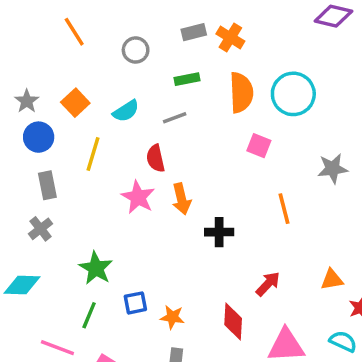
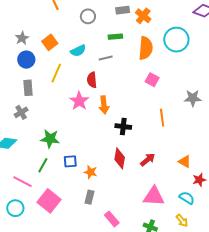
cyan circle: (293, 94) -> (176, 40), moved
green star: (96, 268) -> (50, 139), turned -30
orange triangle: (332, 279) -> (185, 162), turned 32
red diamond: (233, 322) -> (120, 158), moved

